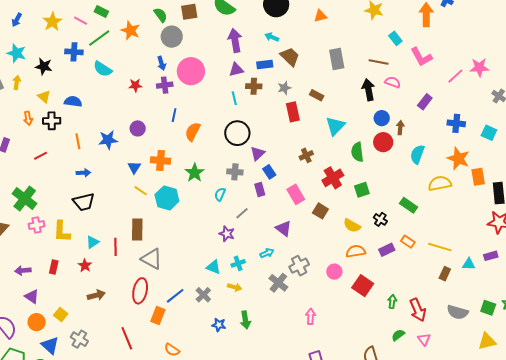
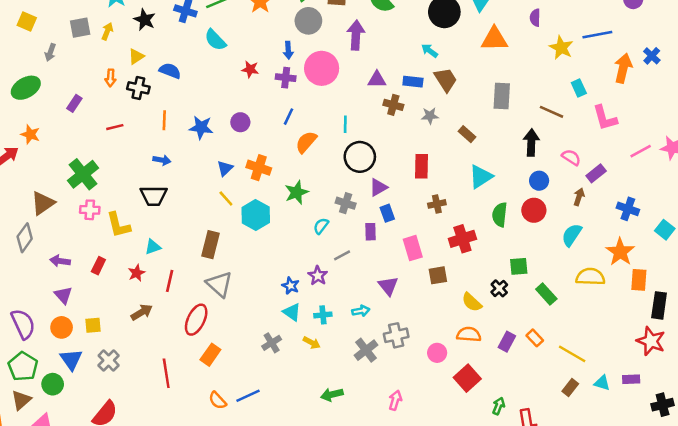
orange triangle: (320, 16) -> (494, 39), size x1.6
purple arrow: (235, 41) -> (356, 35), moved
pink semicircle: (393, 82) -> (571, 157), moved
yellow triangle: (44, 97) -> (136, 56), turned 32
cyan line: (234, 98) -> (345, 124), moved
red rectangle: (293, 112) -> (422, 166), moved
brown arrow: (400, 128) -> (579, 197), moved
green square: (362, 190) -> (519, 266), moved
brown square: (320, 211) -> (438, 275), turned 35
black cross: (380, 219) -> (499, 288), moved
yellow L-shape: (62, 232) -> (118, 225), turned -30
red line: (115, 247) -> (170, 281), moved
purple rectangle: (387, 250) -> (507, 342), turned -49
brown arrow: (96, 295) -> (142, 312), turned -30
blue line: (175, 296) -> (248, 396), moved
yellow square: (61, 315) -> (93, 325), turned 32
green arrow: (245, 320) -> (332, 395), moved, turned 72
blue star: (219, 325) -> (291, 286), moved

